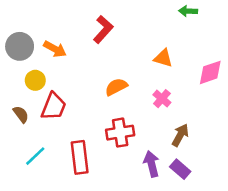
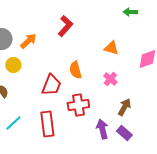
orange arrow: (55, 49) -> (28, 41), turned -72
orange semicircle: (116, 87) -> (75, 70), turned -78
red trapezoid: (54, 106) -> (51, 85), moved

